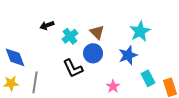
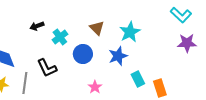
brown triangle: (97, 32) -> (97, 28), moved
black L-shape: (73, 68) -> (47, 68), moved
pink star: (113, 86) -> (95, 87), moved

